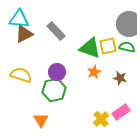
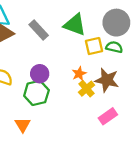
green triangle: (90, 48) -> (75, 25), moved
brown star: (120, 78) -> (107, 80), size x1.6
yellow cross: (101, 119) -> (87, 89), moved

